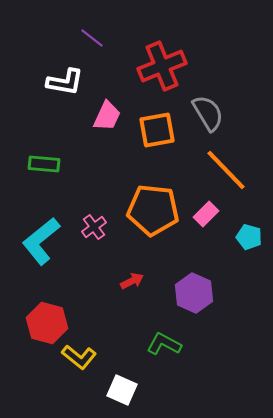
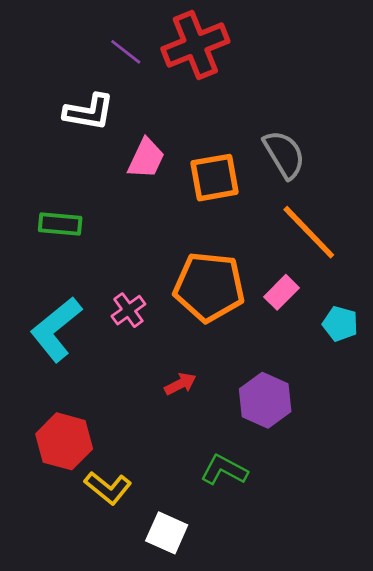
red cross: (162, 66) -> (195, 45), moved

